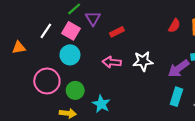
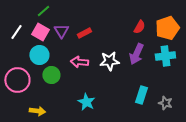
purple triangle: (93, 18) -> (61, 31), moved
purple arrow: (179, 68) -> (136, 54), moved, turned -30
green circle: (75, 90) -> (51, 75), moved
cyan star: (101, 104) -> (86, 102), moved

